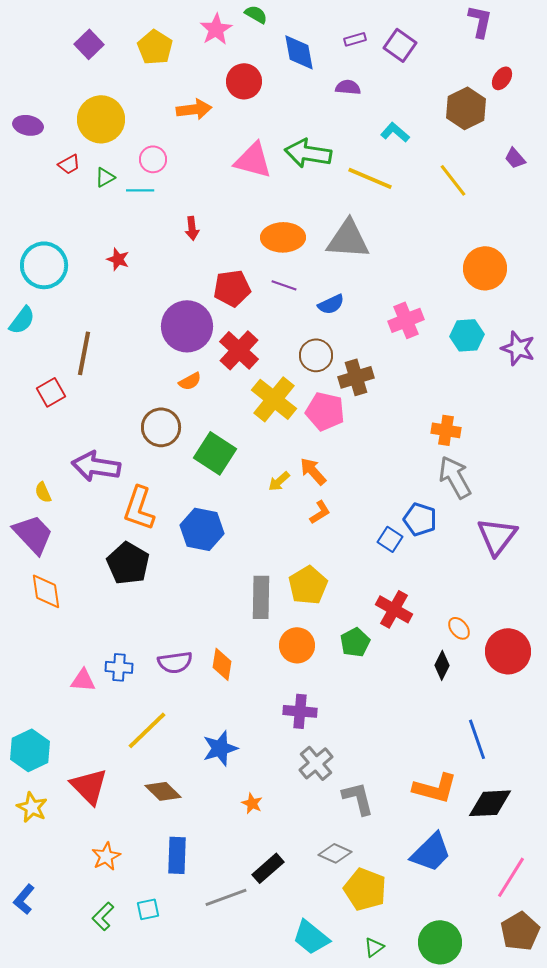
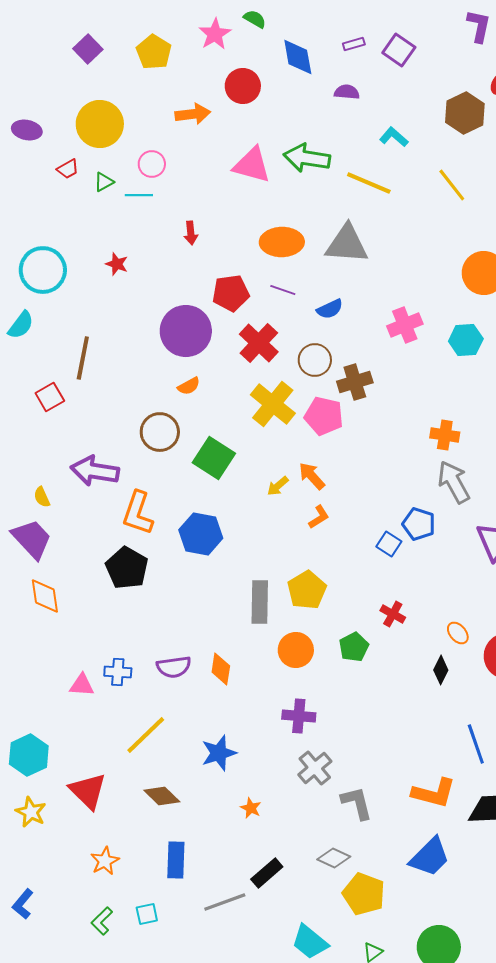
red cross: (239, 350) -> (259, 343), moved
red cross: (394, 609) -> (393, 614), size x0.7

